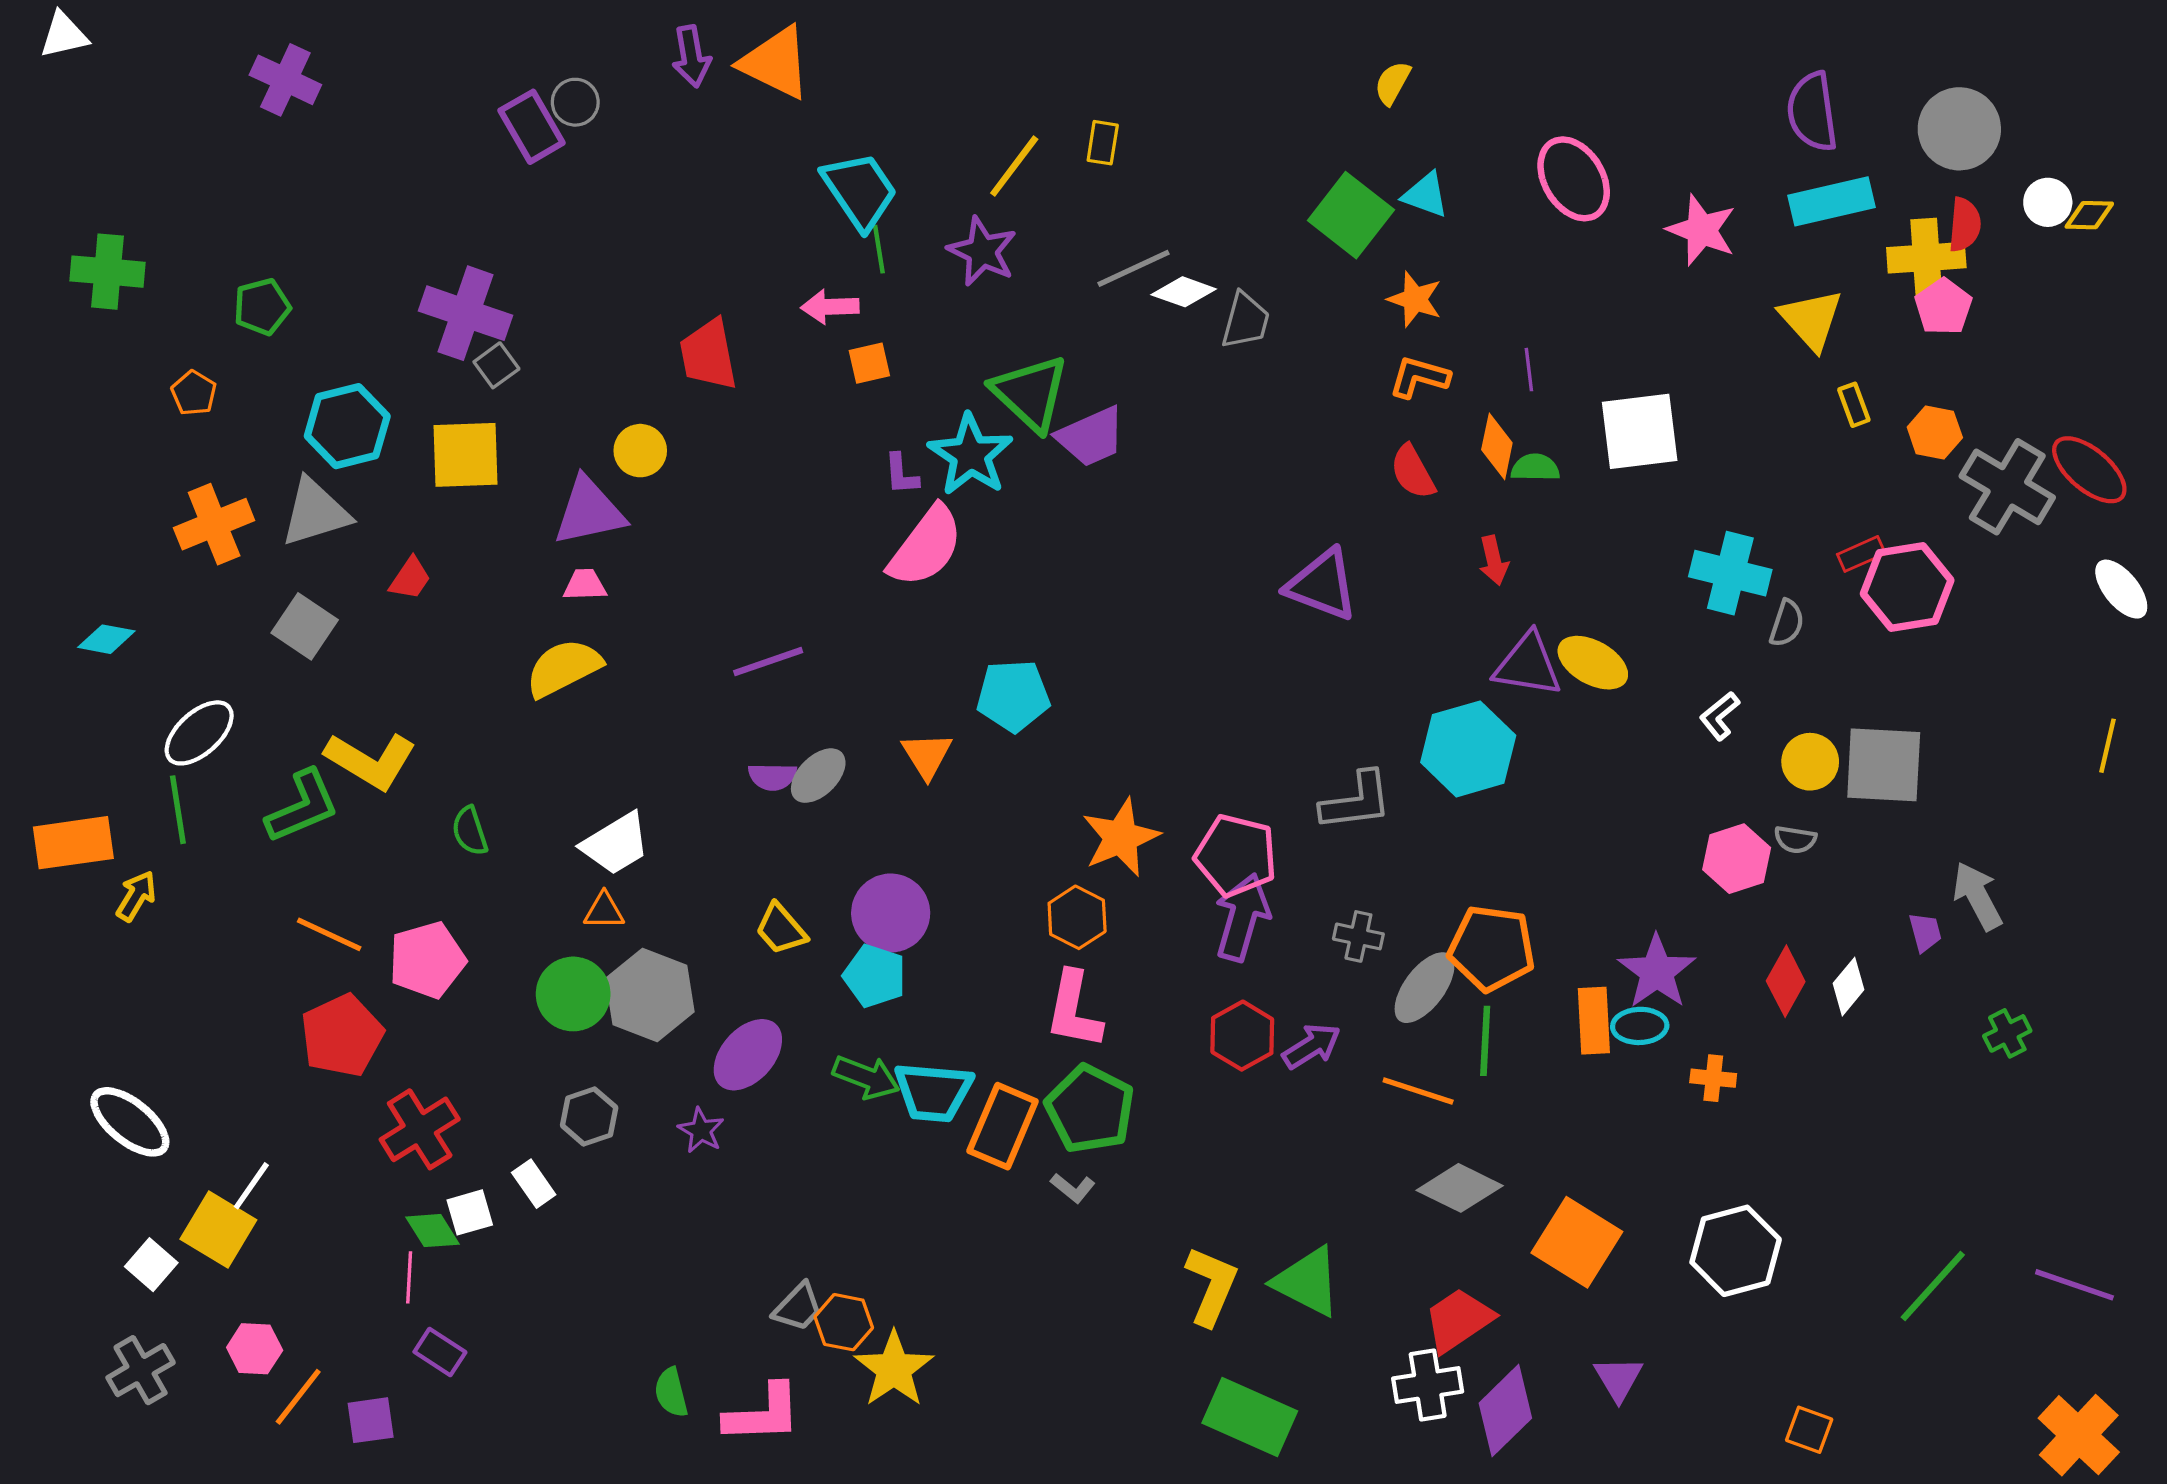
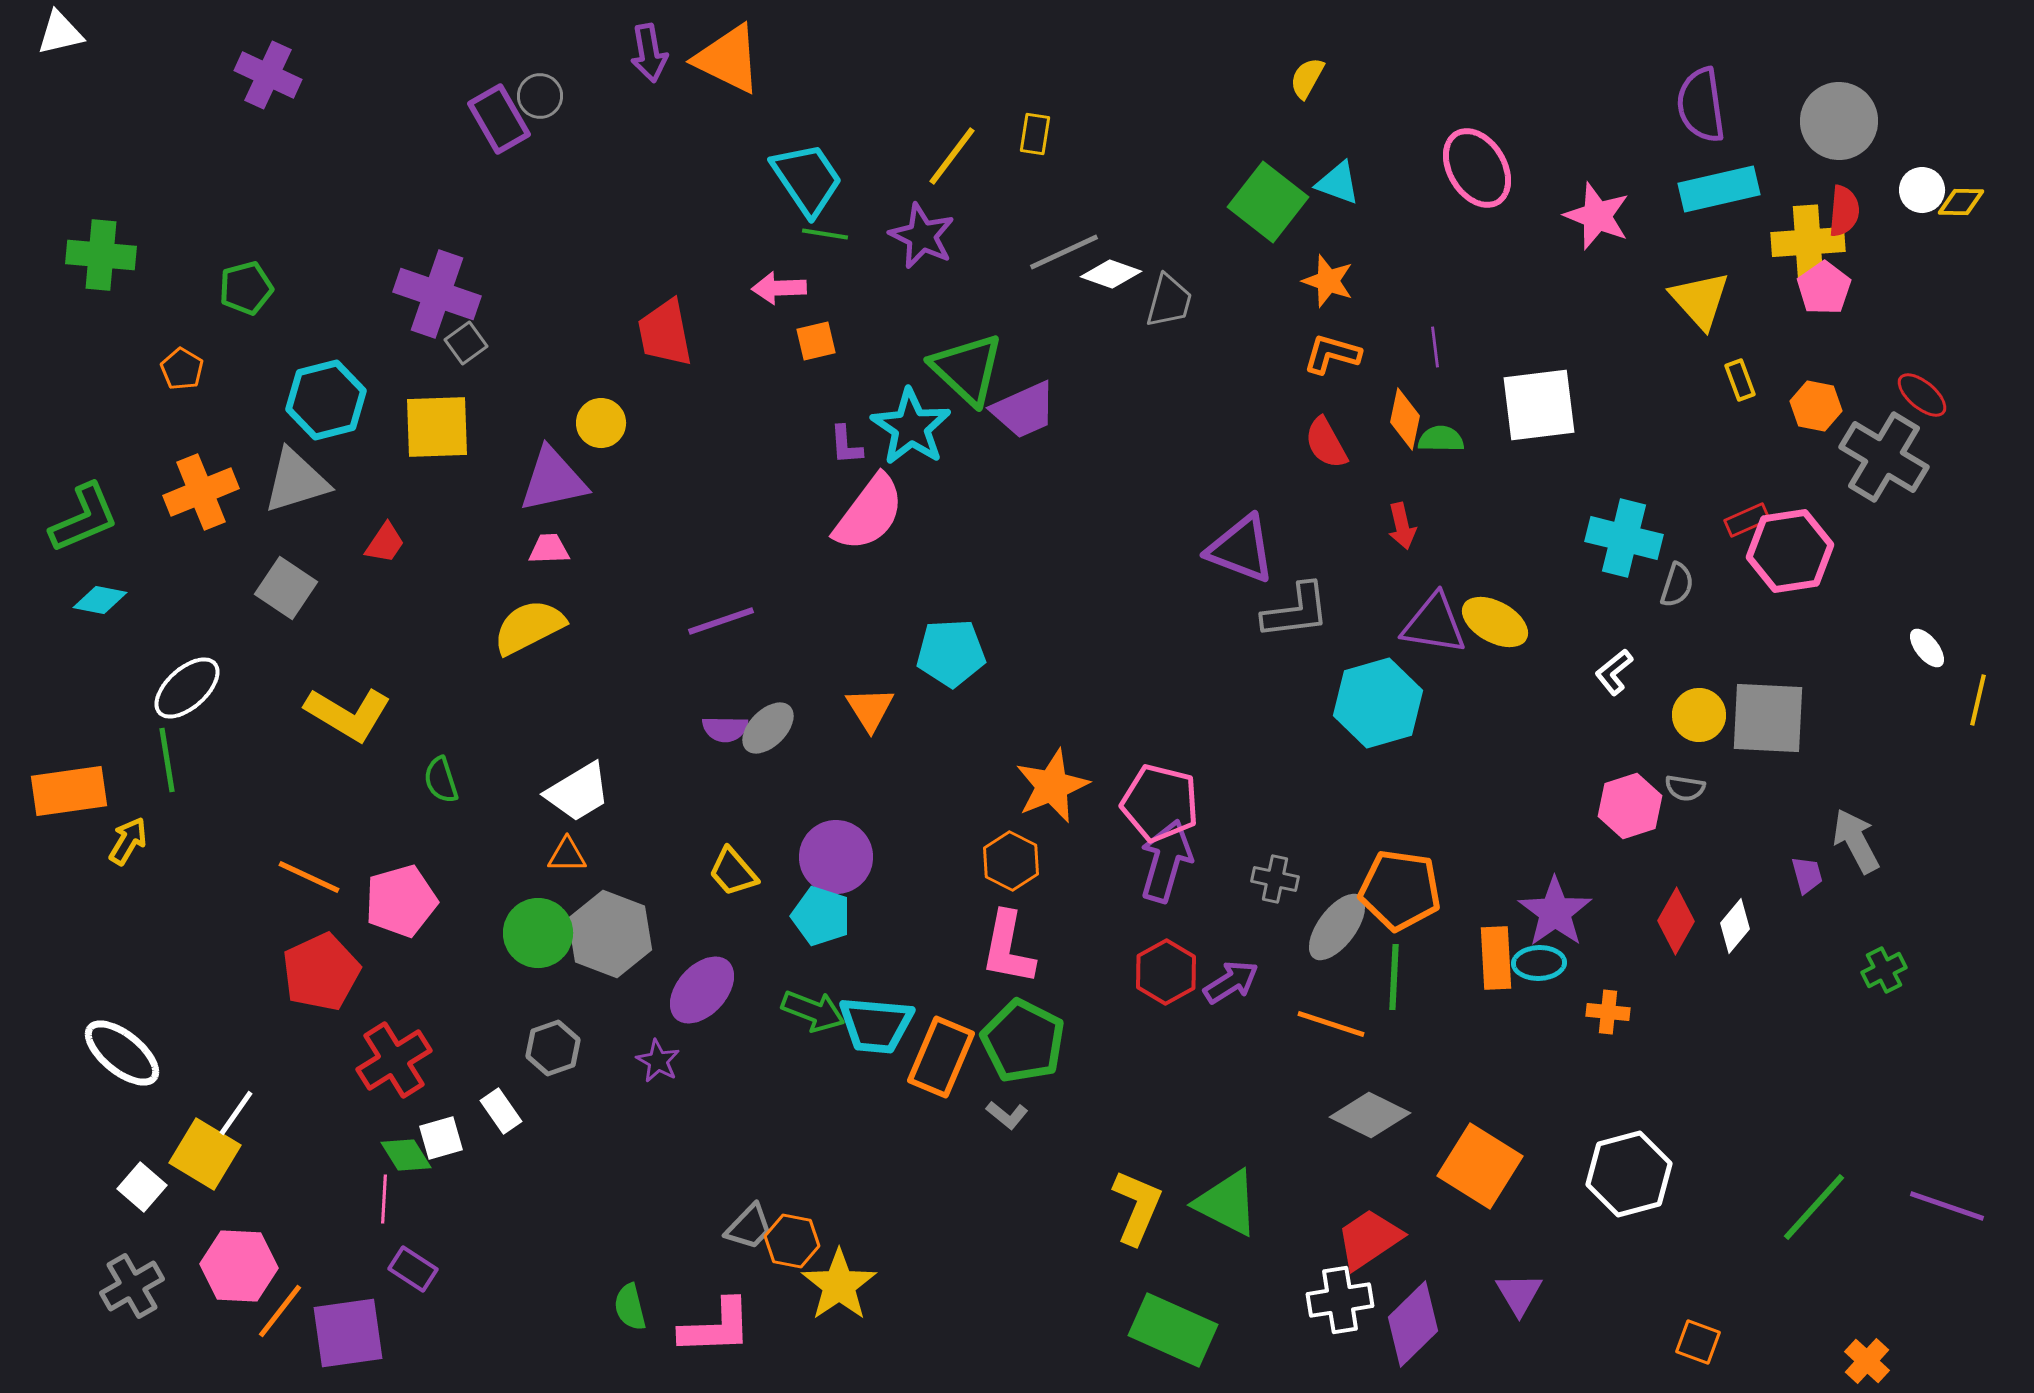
green line: (879, 249) -> (825, 234), turned -72
red ellipse: (2089, 470) -> (1922, 395), moved, size x0.7
white ellipse: (2121, 589) -> (1927, 648), moved, size x0.7
gray L-shape: (1356, 801) -> (1296, 611), moved
green L-shape: (302, 806) -> (84, 518), moved
pink hexagon: (255, 1349) -> (239, 1266), size x1.5
purple square: (371, 1420) -> (348, 1333), size x1.6
orange cross: (2079, 1435) -> (1867, 1361), moved, size x0.6

